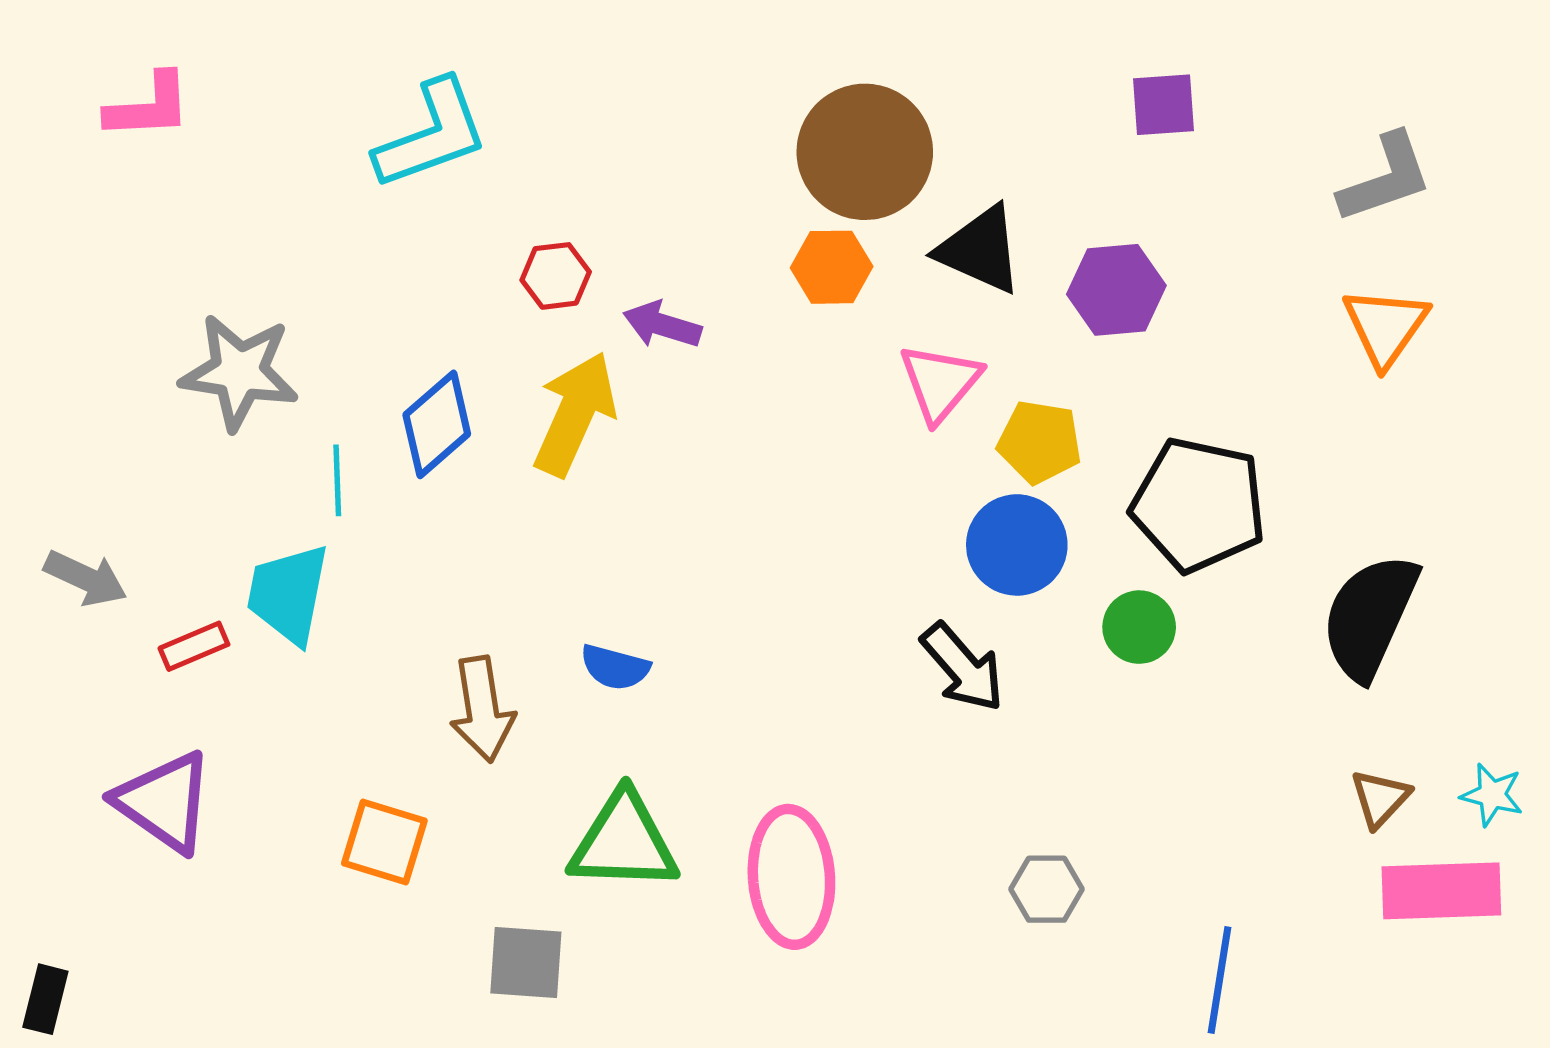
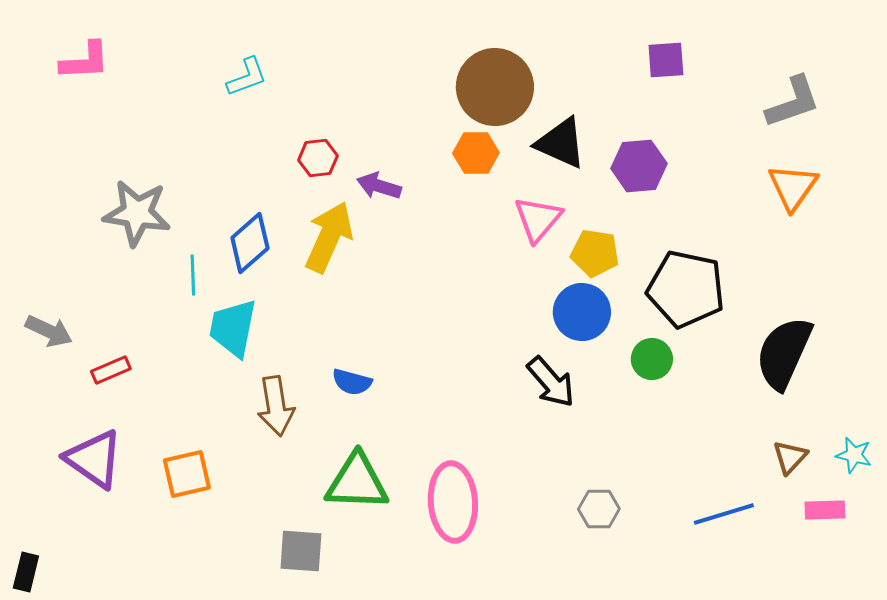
cyan L-shape: (432, 134) -> (247, 77), size x0.6
cyan trapezoid: (288, 594) -> (233, 328), moved
orange square: (384, 842) -> (187, 474), moved, turned -30
pink rectangle: (1441, 891) -> (825, 510), size x0.6
blue line: (1219, 980) -> (724, 514), moved, turned 64

